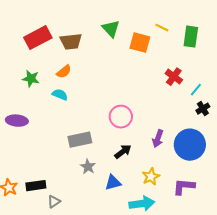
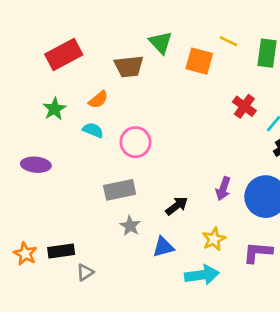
brown trapezoid: (71, 42) -> (129, 66), moved
green star: (31, 79) -> (54, 109), turned 30
pink circle: (121, 117) -> (135, 142), moved

